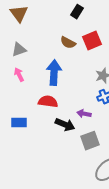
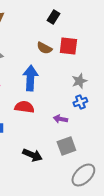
red square: (92, 41) -> (68, 46), turned 30
black arrow: (65, 125) -> (32, 155), moved

